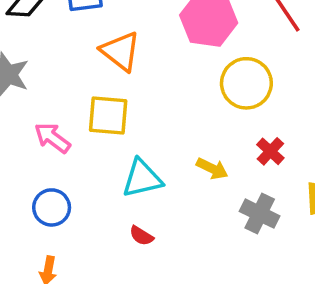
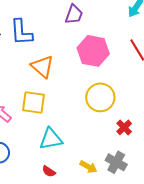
yellow circle: (246, 83) -> (100, 97), moved
yellow arrow: (212, 169) -> (88, 167), moved

